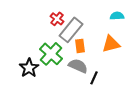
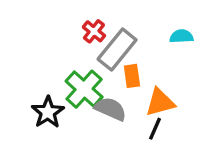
cyan semicircle: (117, 16) -> (181, 36), moved
orange triangle: (111, 44) -> (160, 102), moved
gray semicircle: (78, 66) -> (110, 109), moved

